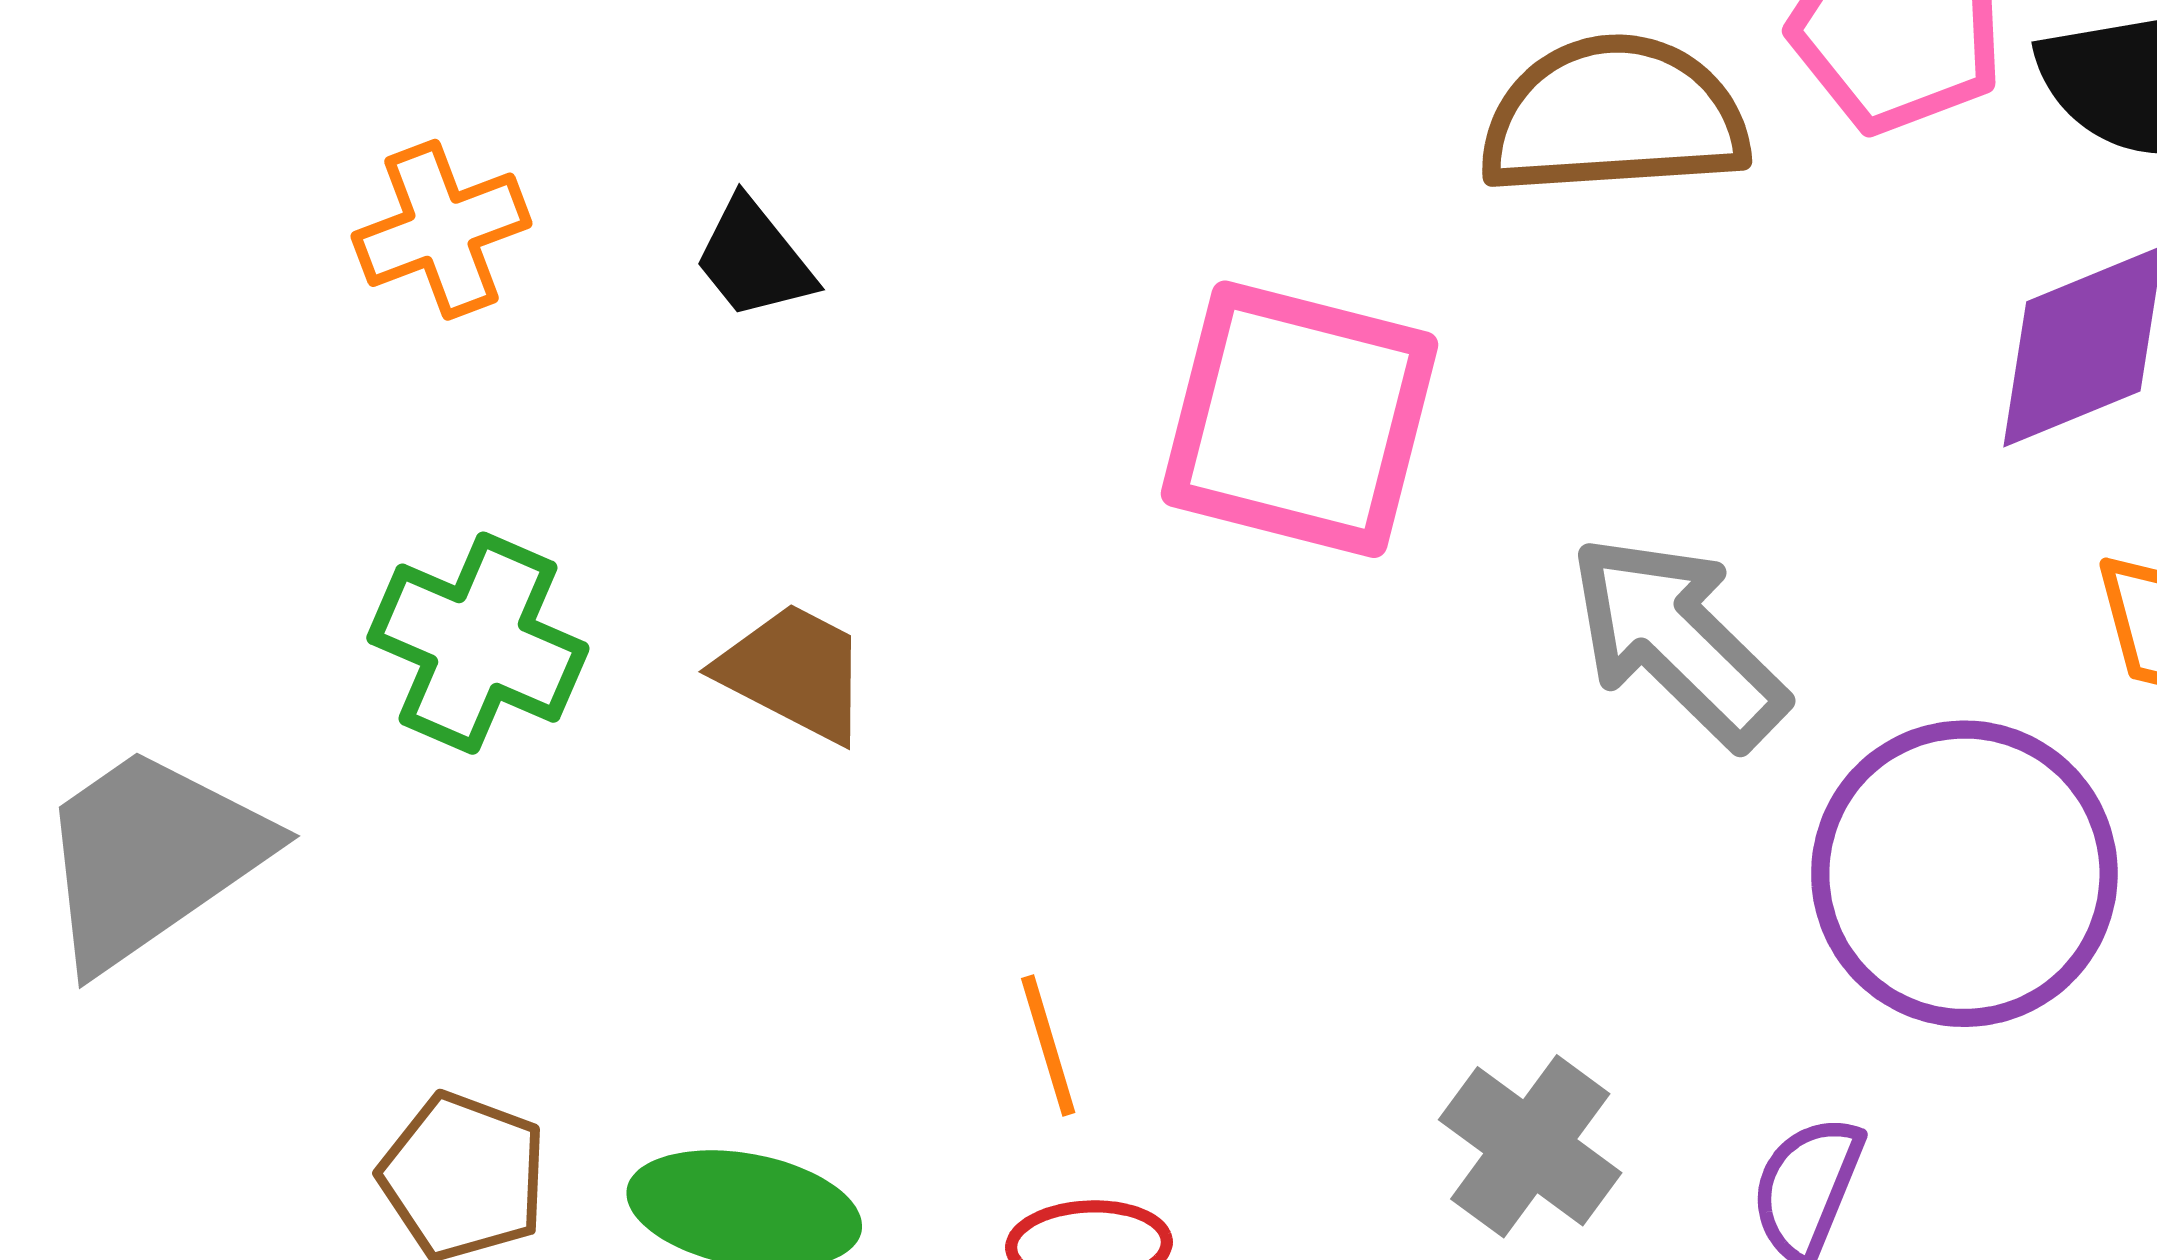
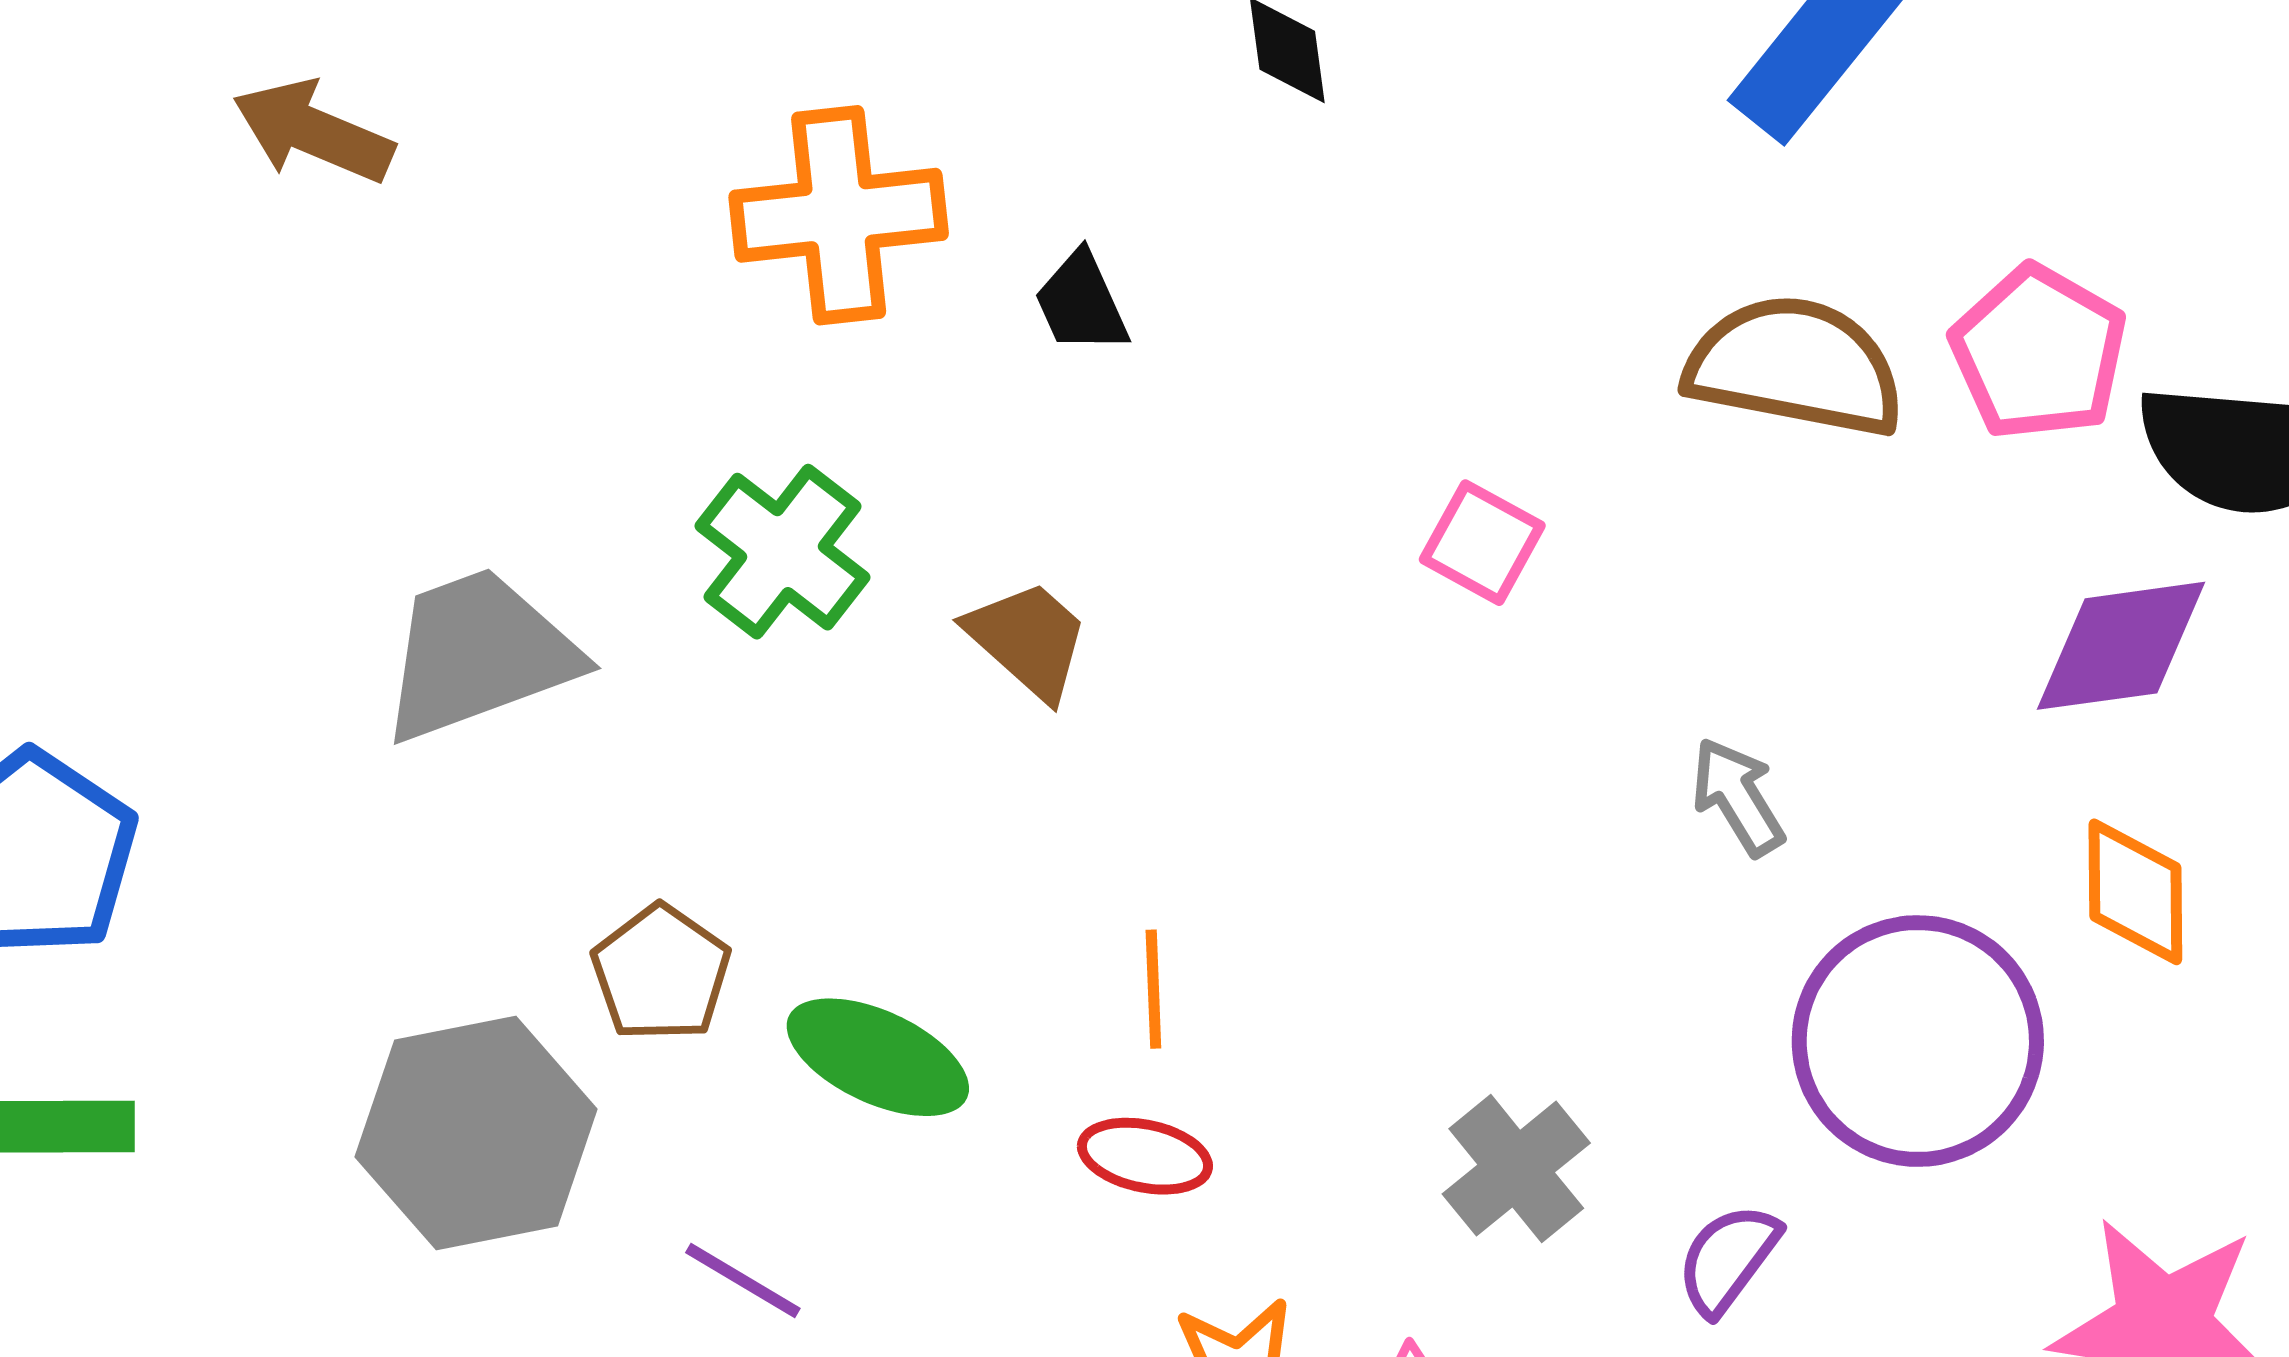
orange cross: (441, 230) -> (839, 215), size x1.5
pink square: (1299, 419) -> (1482, 543), size x0.5
gray arrow: (1678, 641) -> (1738, 797), size x0.6

